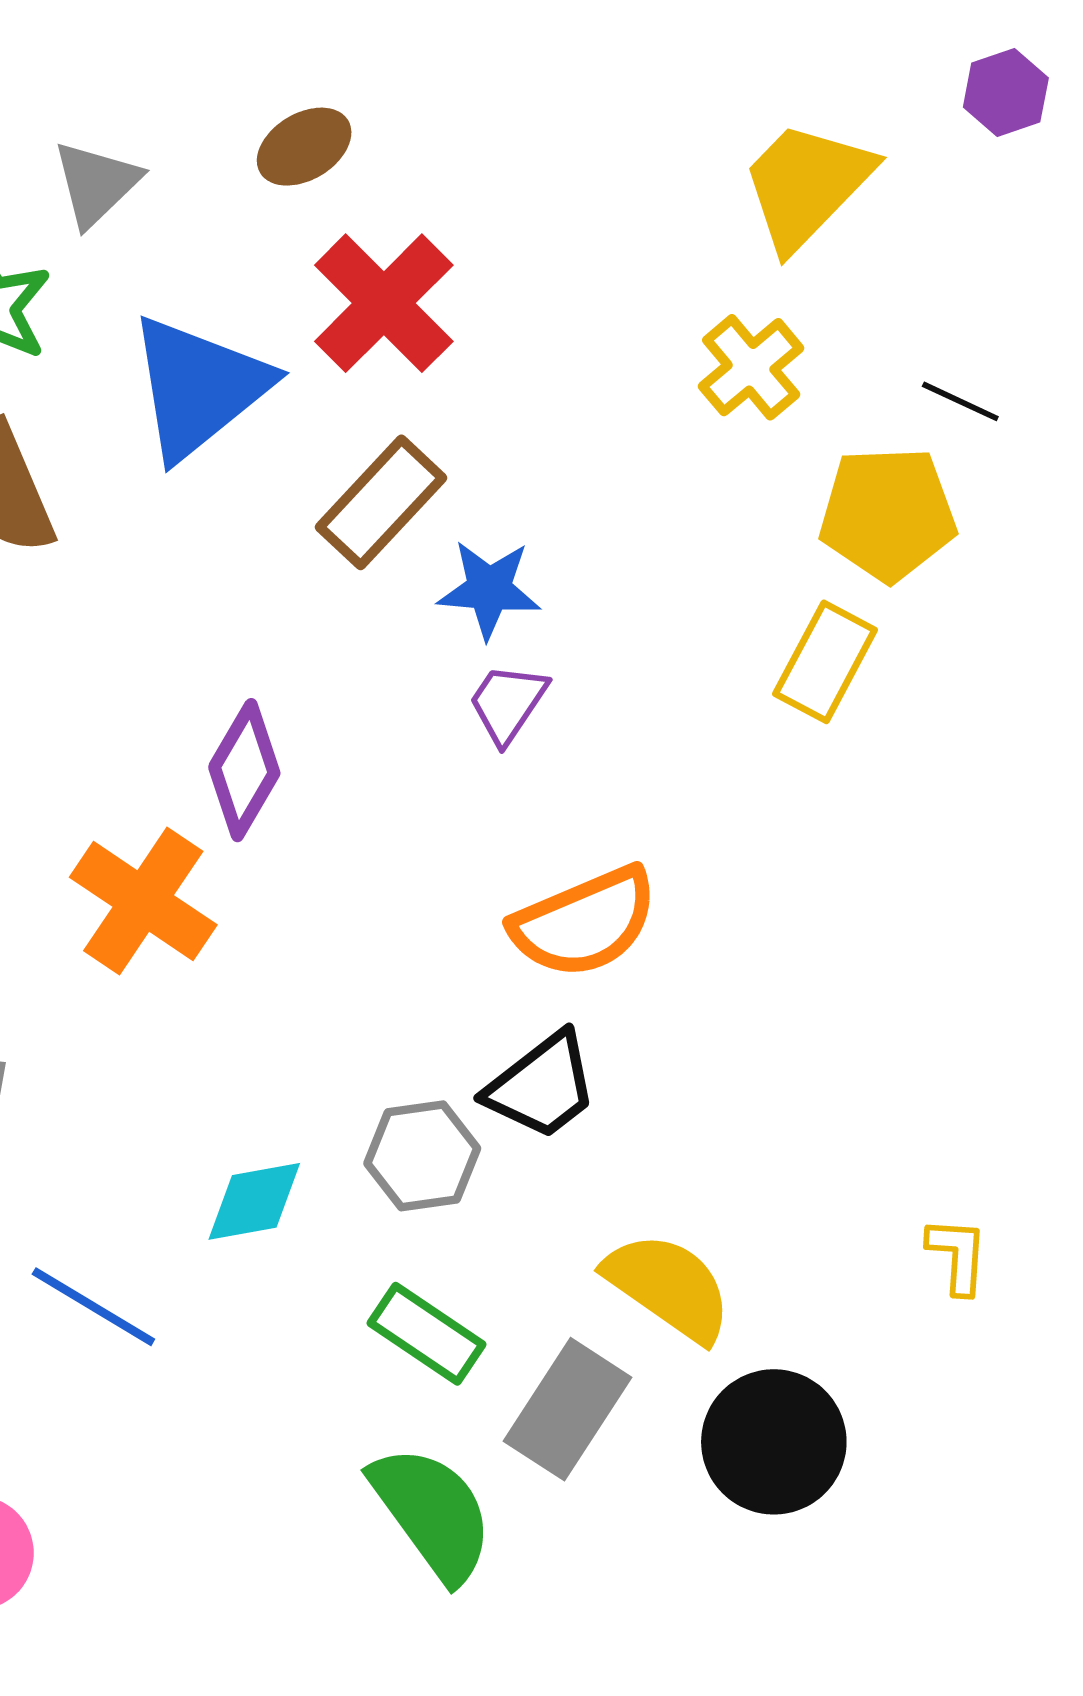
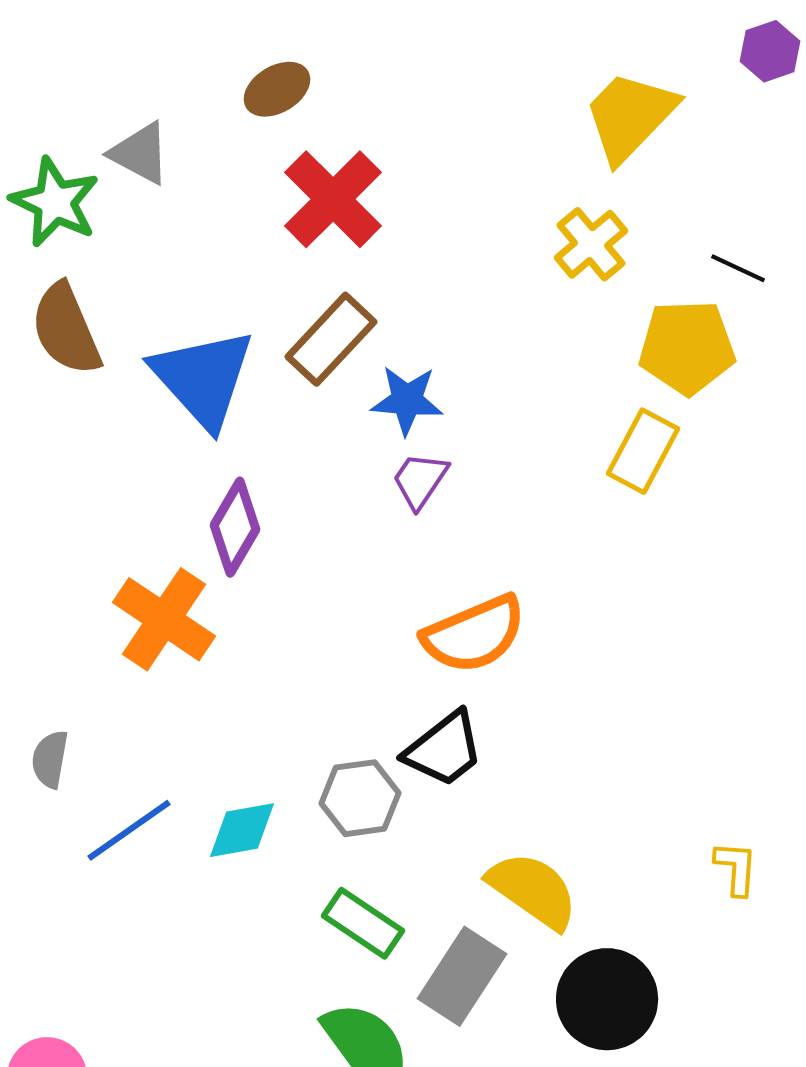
gray triangle: (96, 184) -> (140, 153), moved, turned -48
blue triangle: (199, 387) -> (203, 378), moved, turned -33
blue line: (93, 1307) -> (129, 830), moved, turned -66

